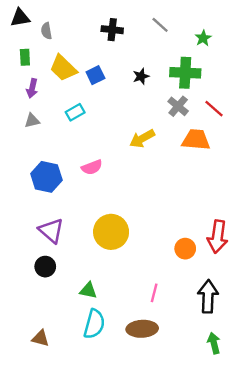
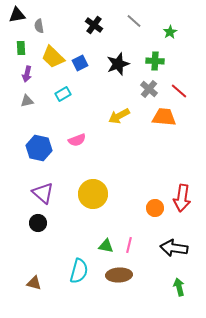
black cross: (112, 30) -> (94, 25), turned 30
green cross: (185, 73) -> (155, 61), size x0.7
black star: (141, 76) -> (118, 64), size x1.6
green triangle: (88, 290) -> (106, 246), moved
black arrow: (208, 296) -> (174, 248), turned -84

